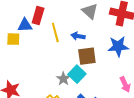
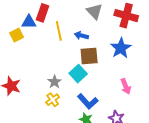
yellow square: (13, 39) -> (17, 35), turned -32
blue star: (118, 46) -> (121, 48), turned -30
gray star: (63, 79) -> (54, 82), moved

